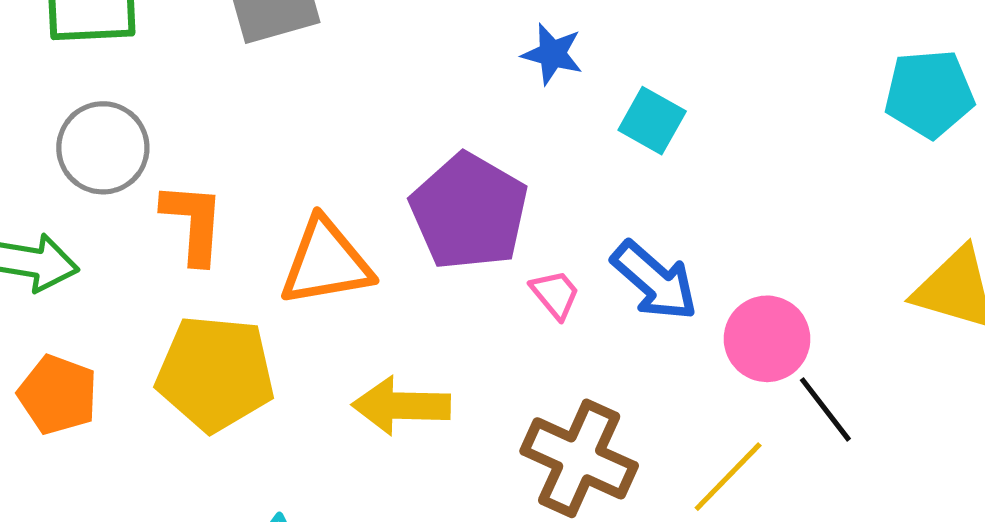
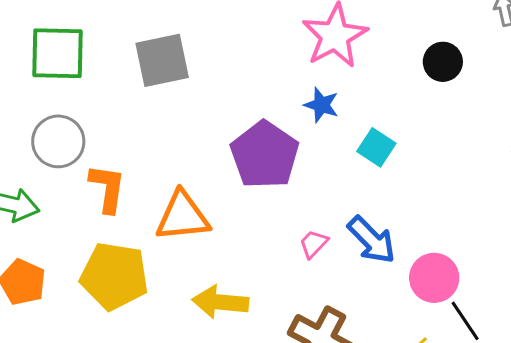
purple pentagon: (469, 212) -> (265, 155), moved
pink trapezoid: (555, 294) -> (314, 244), turned -100

